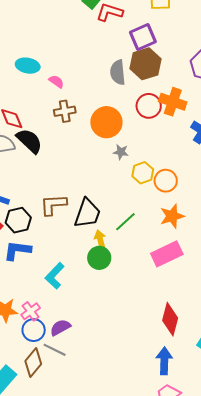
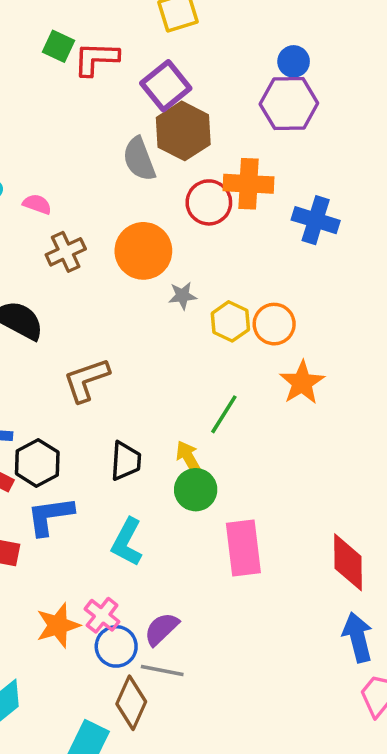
brown L-shape: (53, 205) -> (86, 380), moved
black trapezoid: (87, 213) -> (126, 461), moved, size x0.7
pink rectangle: (167, 254) -> (243, 548), moved, turned -56

